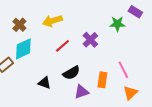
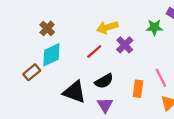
yellow arrow: (52, 21) -> (107, 27), moved
black triangle: (44, 83) -> (74, 92), size x1.6
purple triangle: (81, 92) -> (105, 105), moved, turned -42

